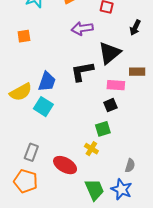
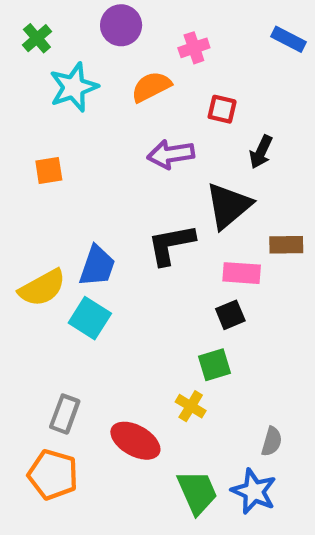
black arrow: (135, 28) -> (261, 152), moved

